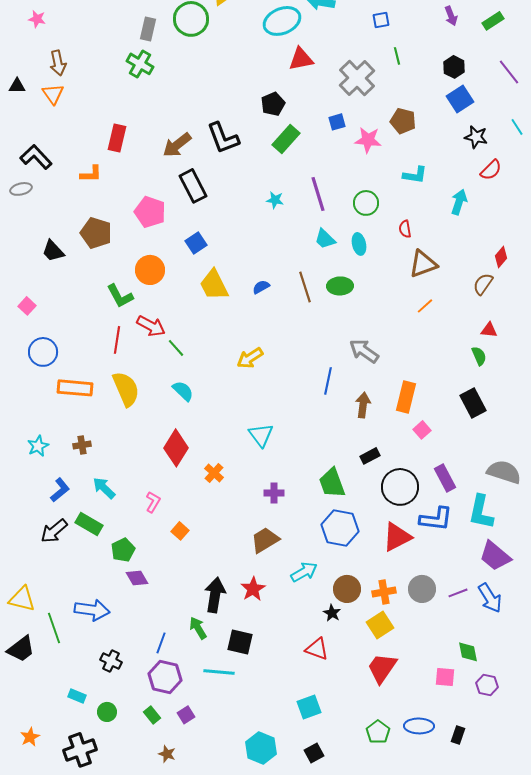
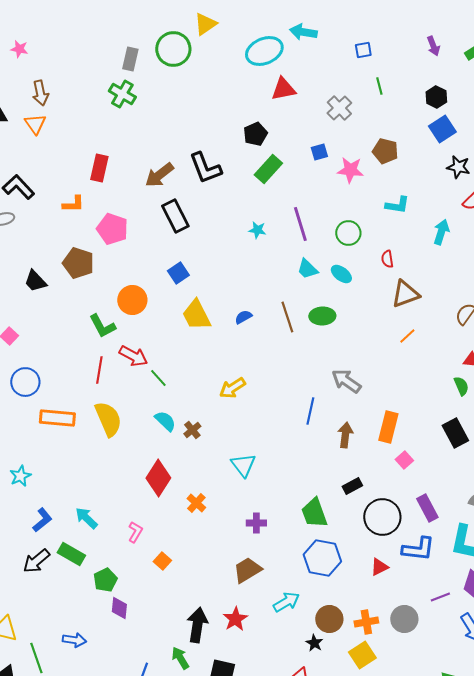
gray cross: (357, 78) -> (339, 108), size x0.7
pink pentagon: (150, 212) -> (112, 229), moved
cyan ellipse: (359, 244) -> (341, 274), turned -40
brown cross: (82, 445) -> (192, 430), moved, turned -30
red triangle: (397, 537) -> (379, 567), size x0.6
purple diamond: (137, 578) -> (119, 608), turned 35
purple line: (458, 593) -> (440, 597), moved
blue arrow: (92, 610) -> (74, 640), size x0.7

